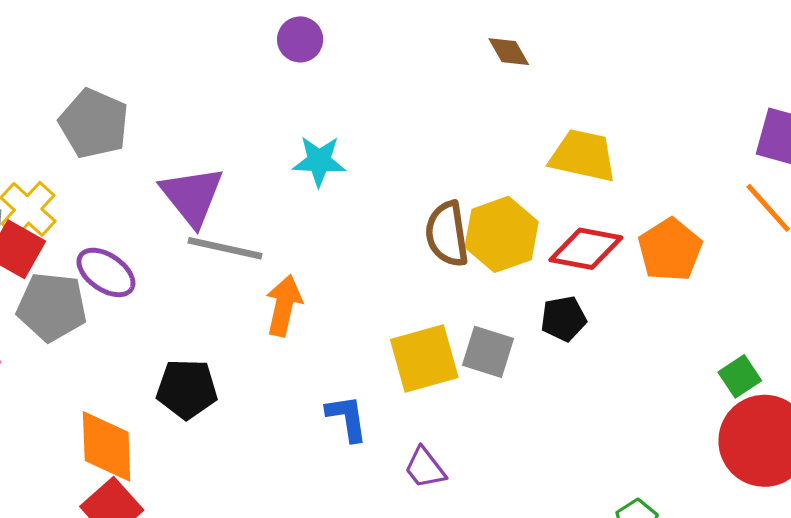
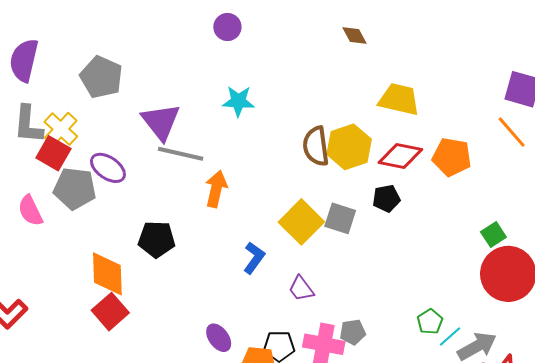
orange pentagon: (670, 250) -> (452, 157), turned -30
yellow square: (424, 359) -> (301, 222), turned -30
blue L-shape: (347, 418) -> (254, 258), turned 44

